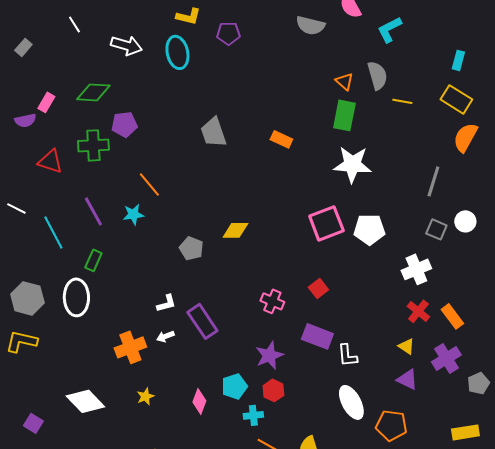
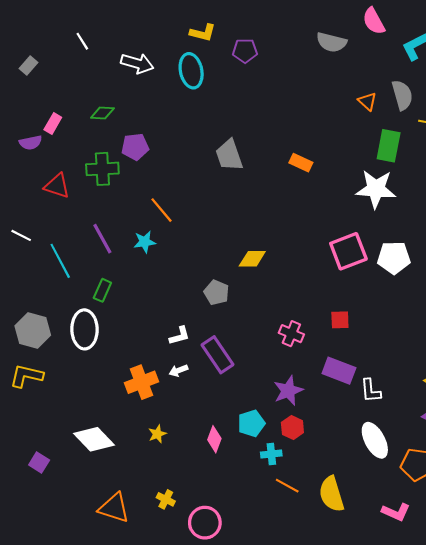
green diamond: (93, 92) -> (102, 113), size x0.7
green rectangle: (344, 115) -> (389, 146), moved
gray pentagon: (191, 248) -> (216, 292), moved
red square: (318, 288) -> (340, 320), turned 36

